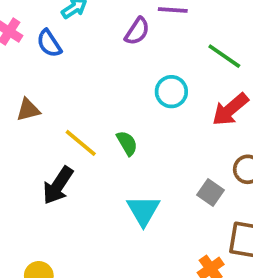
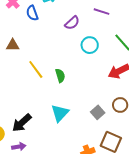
purple semicircle: (137, 31) -> (72, 23), moved
cyan circle: (171, 92) -> (90, 45), moved
black arrow: (58, 185) -> (22, 123), moved

